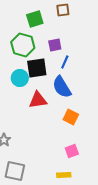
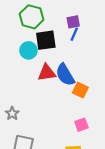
purple square: (55, 45) -> (73, 22), moved
blue semicircle: (62, 87) -> (65, 75), moved

